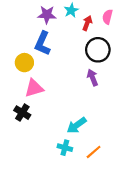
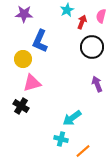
purple star: (47, 15) -> (24, 14), moved
purple arrow: (93, 77) -> (97, 84), moved
orange line: (94, 152) -> (83, 151), moved

